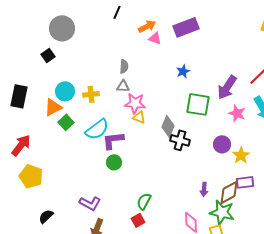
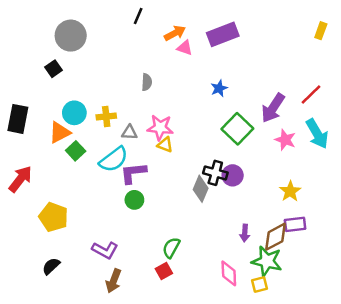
gray triangle: (123, 86) -> (130, 132), moved
green square: (198, 104) -> (237, 129), turned 35
gray diamond: (168, 126) -> (201, 189), moved
purple circle: (222, 144) -> (233, 175), moved
yellow pentagon: (31, 176) -> (53, 217), moved

